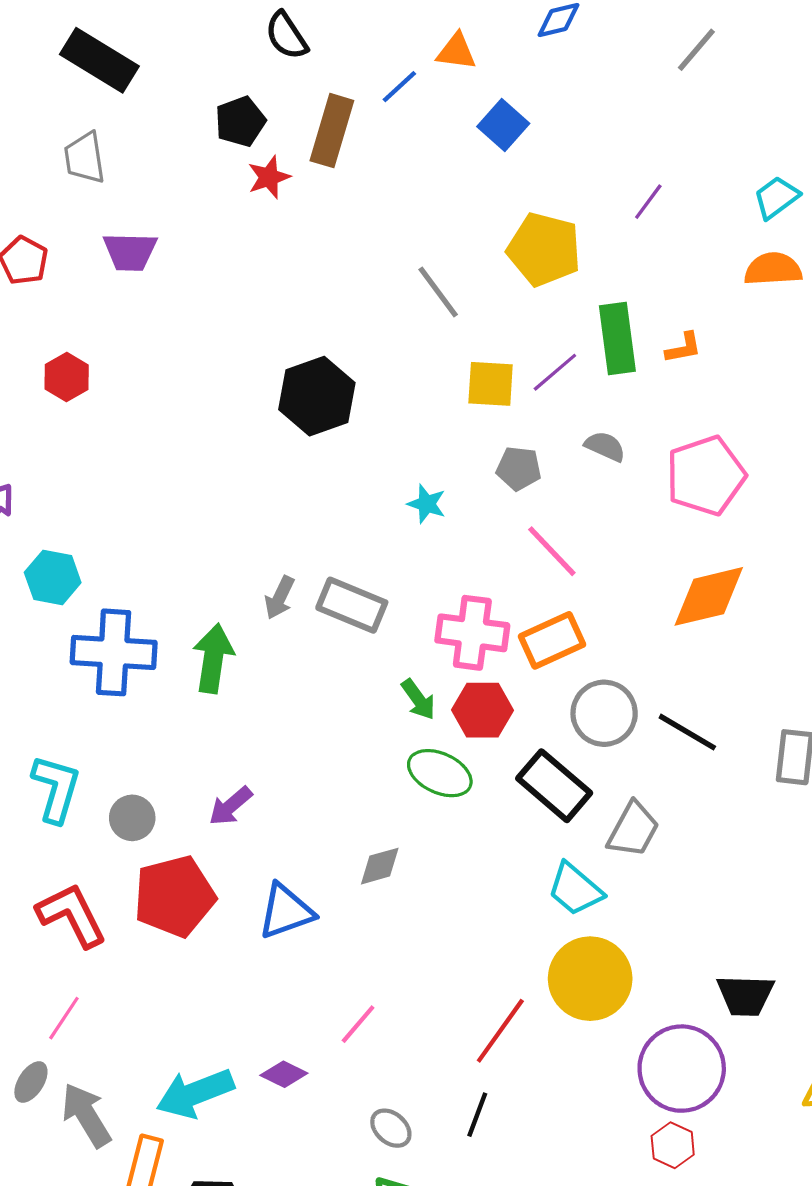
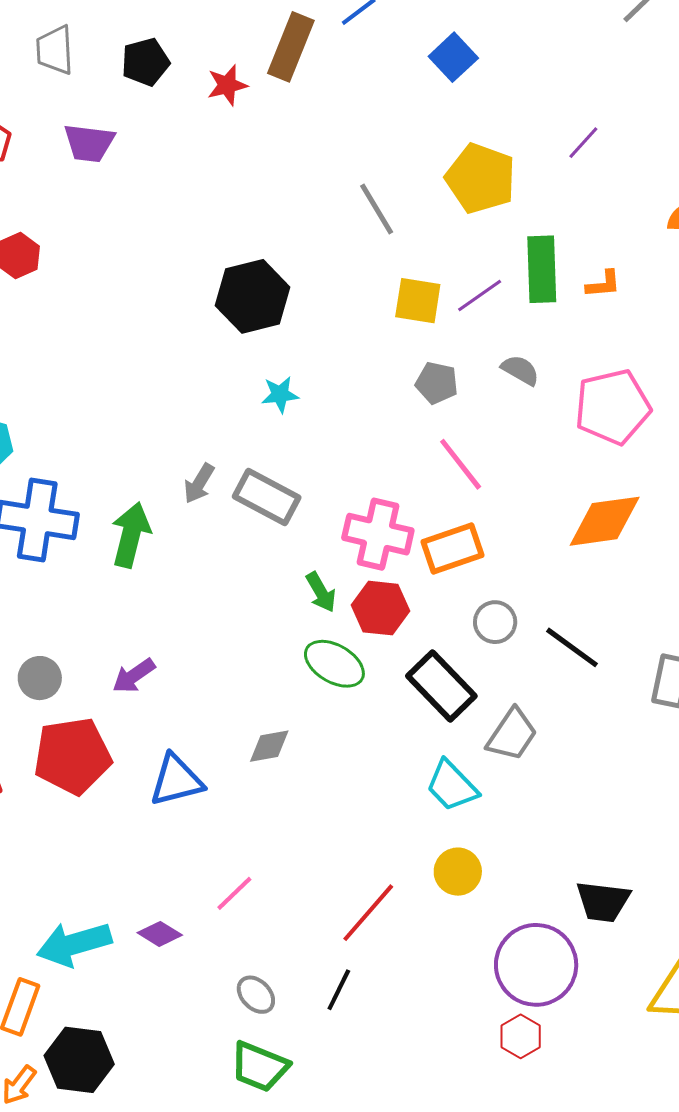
black pentagon: (240, 121) -> (145, 62), moved
cyan star: (427, 504) -> (280, 394), moved, turned -30
gray circle: (604, 713) -> (495, 622), size x0.7
yellow circle: (590, 979) -> (458, 872), size x0.6

